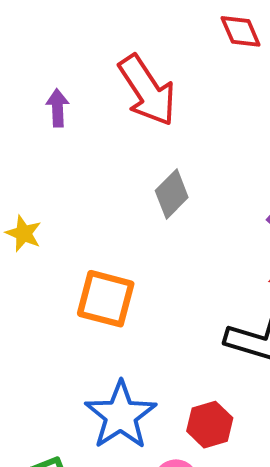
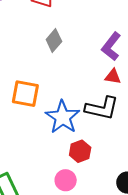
blue star: (121, 415) -> (63, 117), moved

